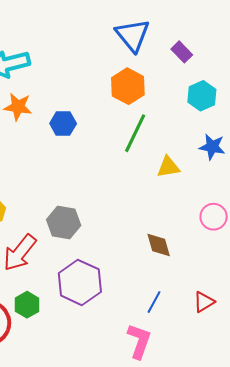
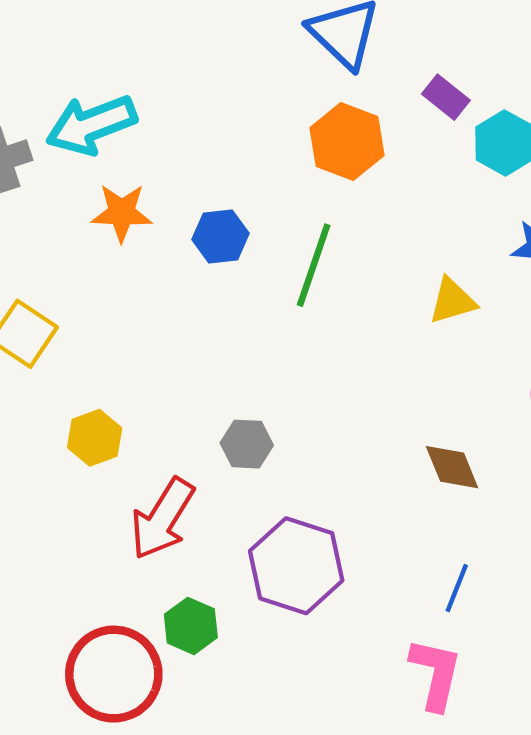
purple rectangle: (182, 52) -> (446, 97), moved
green line: (135, 133) -> (314, 265), moved
gray hexagon: (64, 223) -> (247, 444), size x0.7

